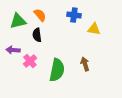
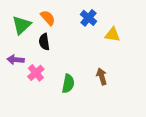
blue cross: (74, 15) -> (89, 18), turned 32
green triangle: (18, 21) -> (22, 25), turned -30
green semicircle: (57, 70) -> (68, 84), size x0.7

